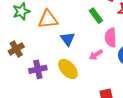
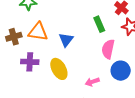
orange triangle: (48, 19) -> (38, 32), moved
pink arrow: (96, 55) -> (92, 82), moved

